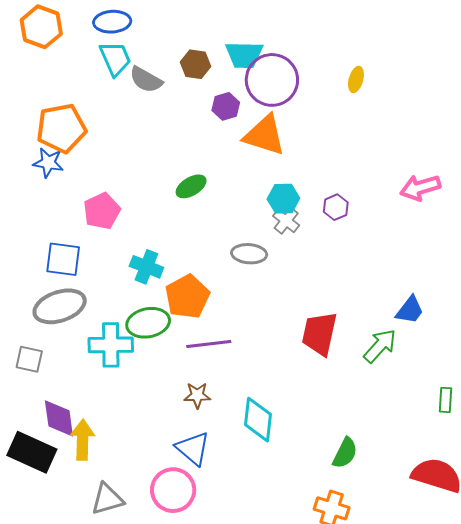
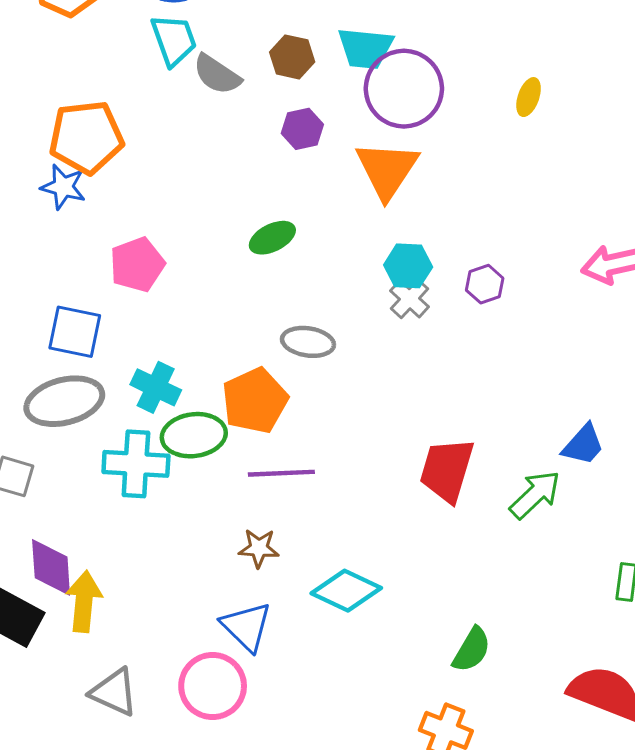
purple hexagon: (226, 106) -> (302, 129), moved
orange triangle: (265, 135) -> (387, 170), turned 42
gray ellipse: (249, 254) -> (308, 342), moved
cyan cross: (146, 267) -> (156, 387), moved
cyan diamond: (258, 420) -> (346, 591), turned -75
gray triangle: (107, 499) -> (114, 692), turned 36

